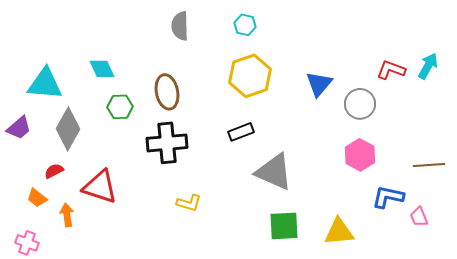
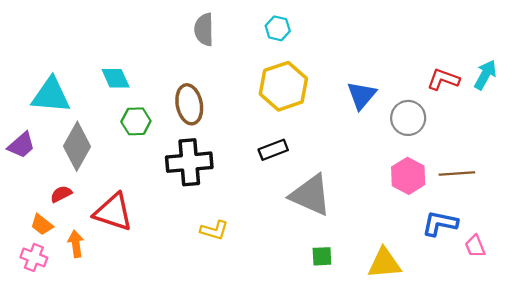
brown line: (429, 165) -> (457, 174), moved
green square: (284, 226) -> (322, 256), size x0.6
pink cross: (27, 243) -> (34, 257), moved

